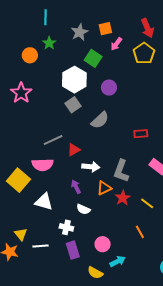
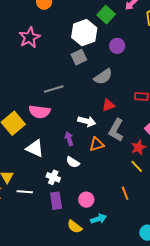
red triangle: (74, 150) -> (108, 105), moved
red star: (123, 198) -> (139, 147), moved

